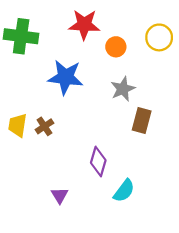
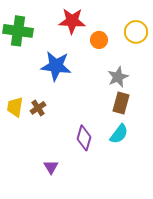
gray star: (123, 89) -> (118, 77), moved
cyan semicircle: (124, 191) -> (119, 134), moved

